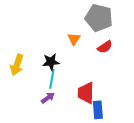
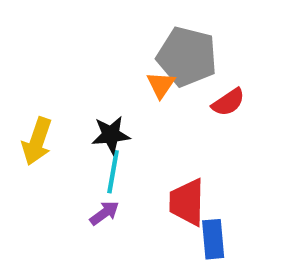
gray pentagon: (99, 18) -> (187, 57), moved

